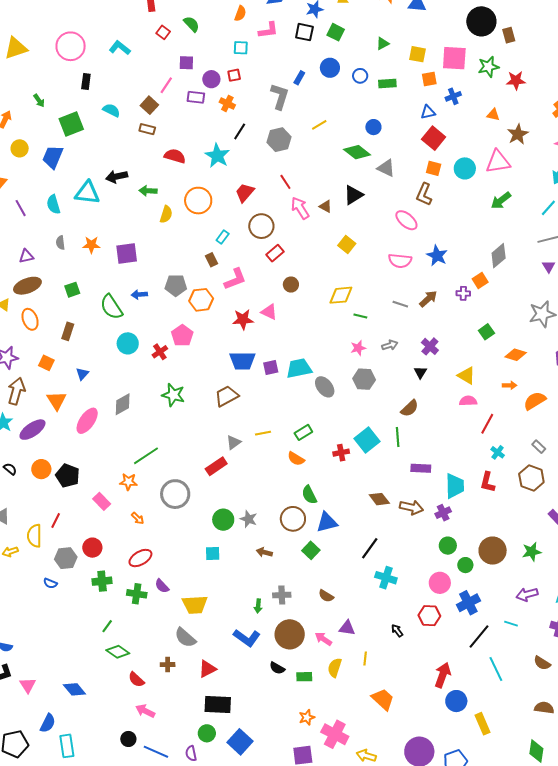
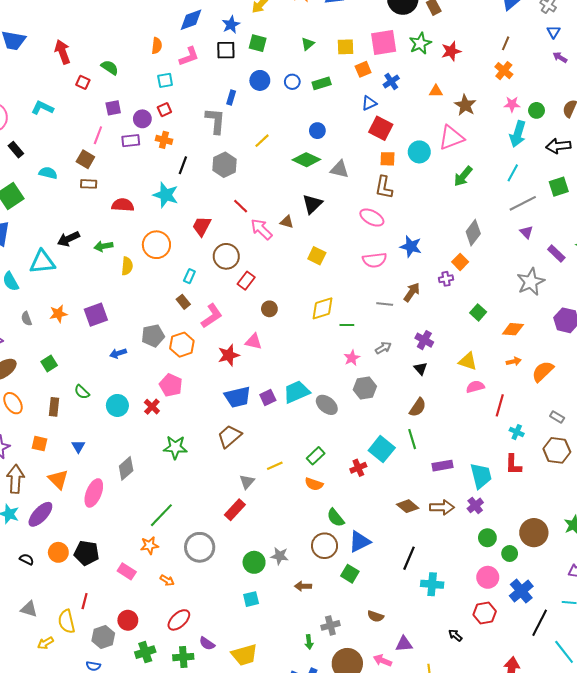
black rectangle: (86, 82) -> (16, 150), turned -35
green semicircle: (111, 307) -> (82, 392), moved, size x0.6

